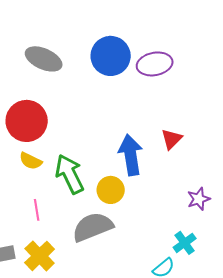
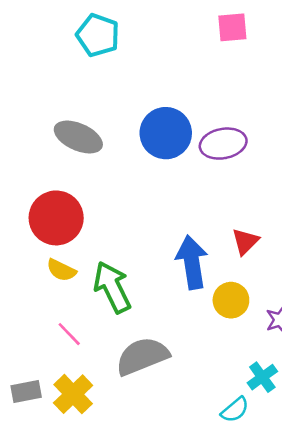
yellow circle: (111, 190) -> (231, 300), moved
pink line: (37, 210) -> (69, 334), turned -35

